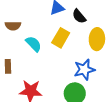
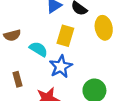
blue star: (84, 70) -> (61, 67), moved

